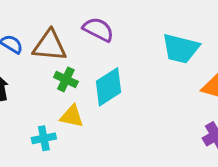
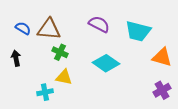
purple semicircle: (98, 29) -> (99, 24), moved
cyan diamond: (109, 87) -> (106, 63), moved, turned 68

